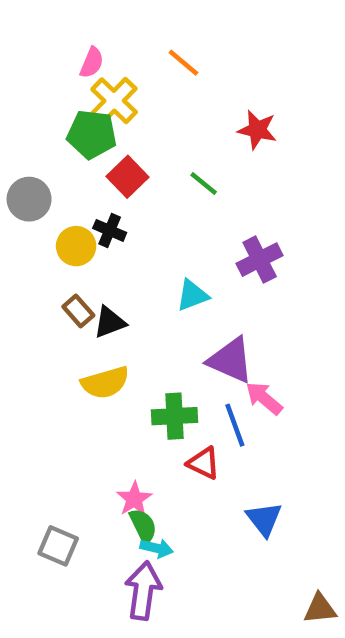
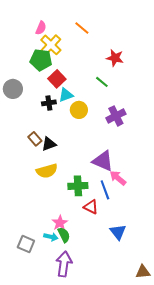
green line: (204, 183) -> (102, 82), moved
black cross: (110, 230) -> (49, 103), turned -32
yellow circle: (76, 246) -> (79, 110), moved
cyan triangle: (192, 295) -> (66, 95), moved
cyan arrow: (157, 548) -> (51, 237), moved

